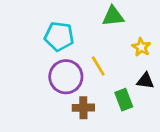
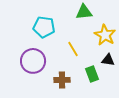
yellow star: (141, 47) -> (105, 35), size x1.5
purple circle: (66, 77) -> (33, 61), moved

